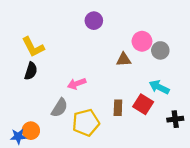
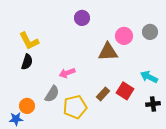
gray circle: (160, 50) -> (150, 32), moved
brown triangle: (124, 60) -> (108, 52), size x1.5
cyan arrow: (159, 87) -> (149, 77), moved
brown rectangle: (118, 108) -> (103, 94), turned 40
orange circle: (31, 131) -> (27, 106), moved

